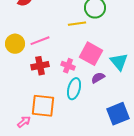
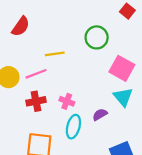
yellow line: (77, 24) -> (55, 54), moved
pink square: (91, 54) -> (122, 68), moved

